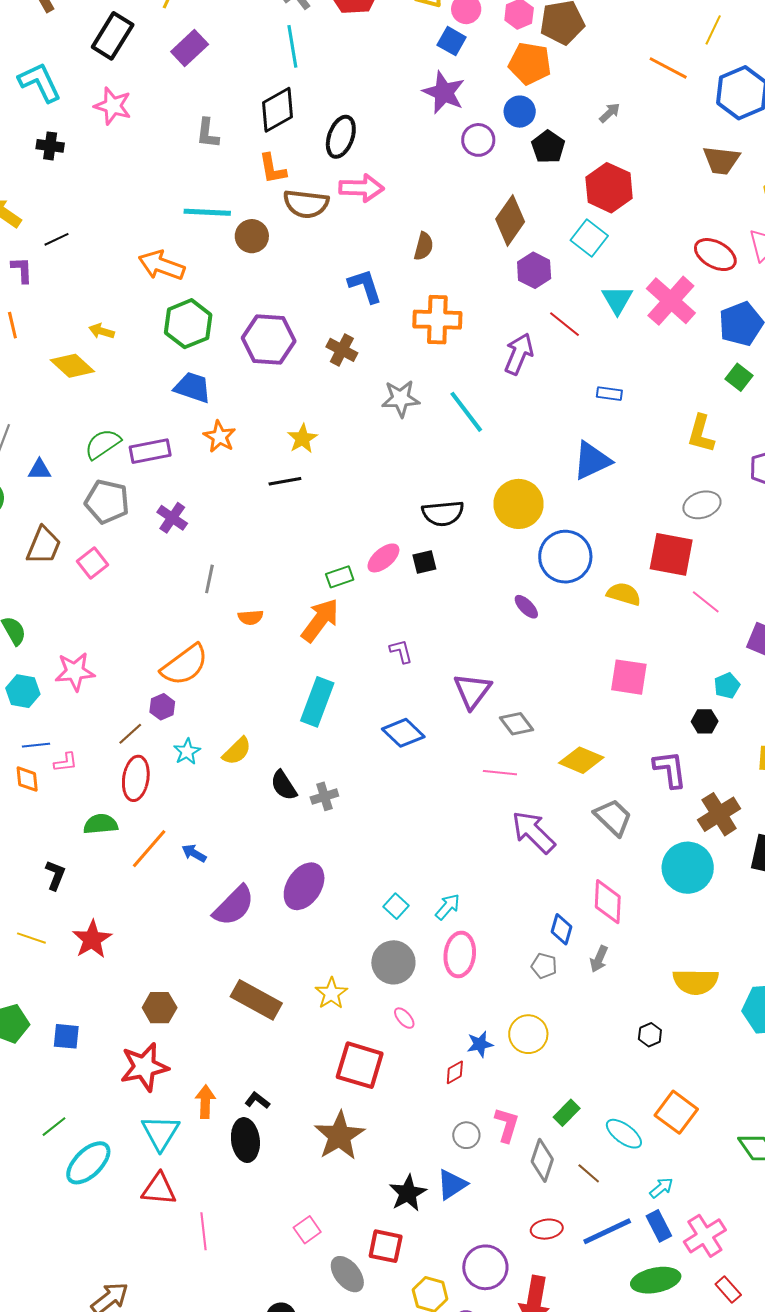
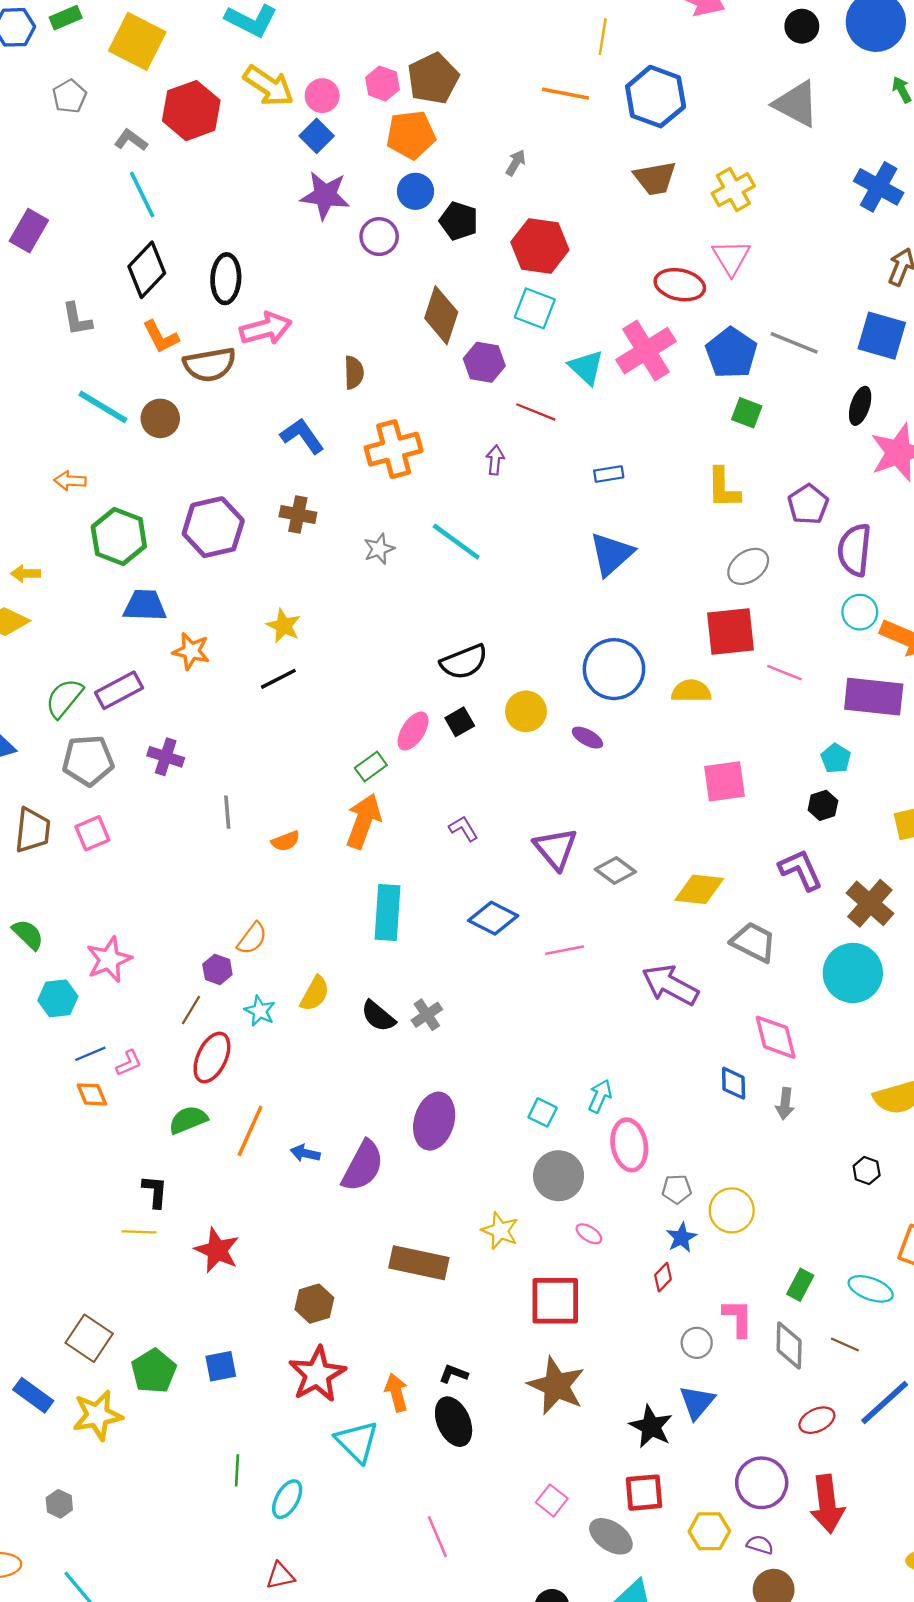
blue square: (452, 41) -> (317, 136), turned 32
cyan line: (207, 212) -> (103, 407), turned 45
orange arrow: (162, 265) -> (70, 481), size x0.6
pink cross: (671, 301) -> (646, 351), turned 33
purple arrow: (519, 354) -> (495, 460), size x0.6
gray star: (401, 399) -> (379, 549), size x0.7
yellow circle: (519, 504) -> (526, 711), moved, size x0.7
pink square: (92, 563) -> (92, 833), turned 32
orange semicircle: (185, 665) -> (252, 938), moved, size x0.6
pink line: (500, 773) -> (565, 950), moved
red ellipse: (136, 778) -> (212, 1058), turned 33
blue arrow: (194, 853) -> (305, 1153), moved
yellow line: (31, 938) -> (139, 1232), moved
gray pentagon: (544, 966) -> (677, 1189), moved
green line: (54, 1127) -> (237, 1470), turned -32
cyan ellipse: (88, 1163) -> (287, 1499), size x0.7
red triangle: (159, 1189) -> (280, 1576), moved, size x0.7

